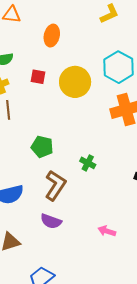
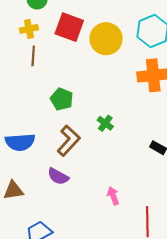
red square: (38, 77) -> (69, 27), size x1.8
pink arrow: (107, 231) -> (113, 196), turned 42

